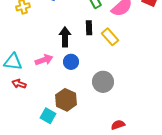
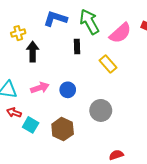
black rectangle: (89, 28) -> (77, 46), moved
black arrow: (65, 37) -> (33, 52), moved
cyan square: (48, 116) -> (31, 125), moved

